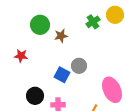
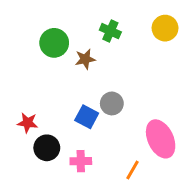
green cross: (93, 22) -> (110, 31), moved, turned -32
red star: (21, 56) -> (28, 123), moved

